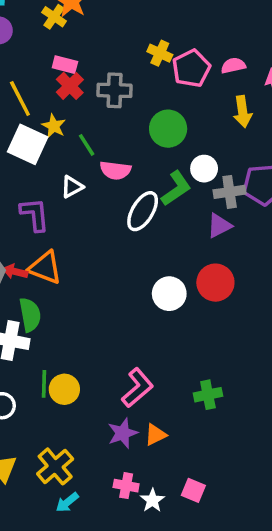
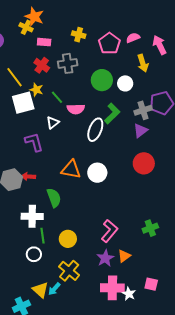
yellow cross: (160, 53) -> (79, 35), moved
pink rectangle: (65, 65) -> (44, 42), moved
white square: (28, 144) -> (23, 103), turned -30
white circle: (204, 169) -> (125, 83), moved
orange triangle: (45, 268) -> (71, 169), moved
white circle: (169, 294) -> (97, 173), moved
green semicircle: (30, 315) -> (54, 198), moved
green line: (44, 384) -> (43, 236), moved
yellow cross: (55, 466) -> (69, 271), moved
pink cross: (126, 486) -> (112, 288), size x1.6
cyan arrow: (67, 502) -> (54, 289), moved

